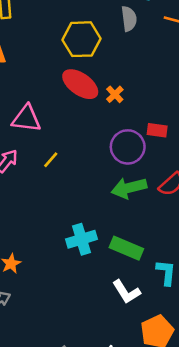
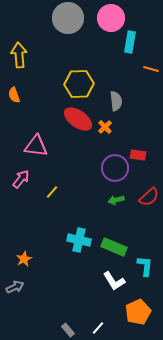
gray semicircle: (129, 19) -> (116, 101), moved
yellow line: (51, 160) -> (52, 192), moved
green arrow: (129, 188) -> (116, 200), size x0.6
cyan cross: (82, 239) -> (79, 240), turned 30

